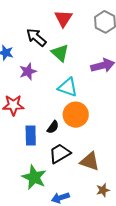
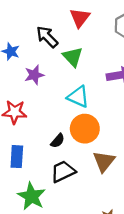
blue rectangle: (31, 136) -> (17, 157), moved
brown triangle: (90, 161) -> (104, 161), moved, turned 45

